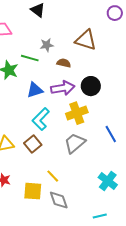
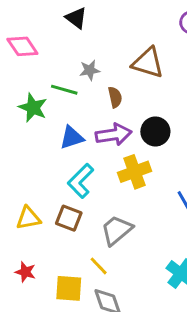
brown semicircle: (64, 63) -> (115, 97), turned 64
gray trapezoid: (75, 143) -> (117, 230), moved
brown square: (33, 144) -> (69, 218), turned -30

